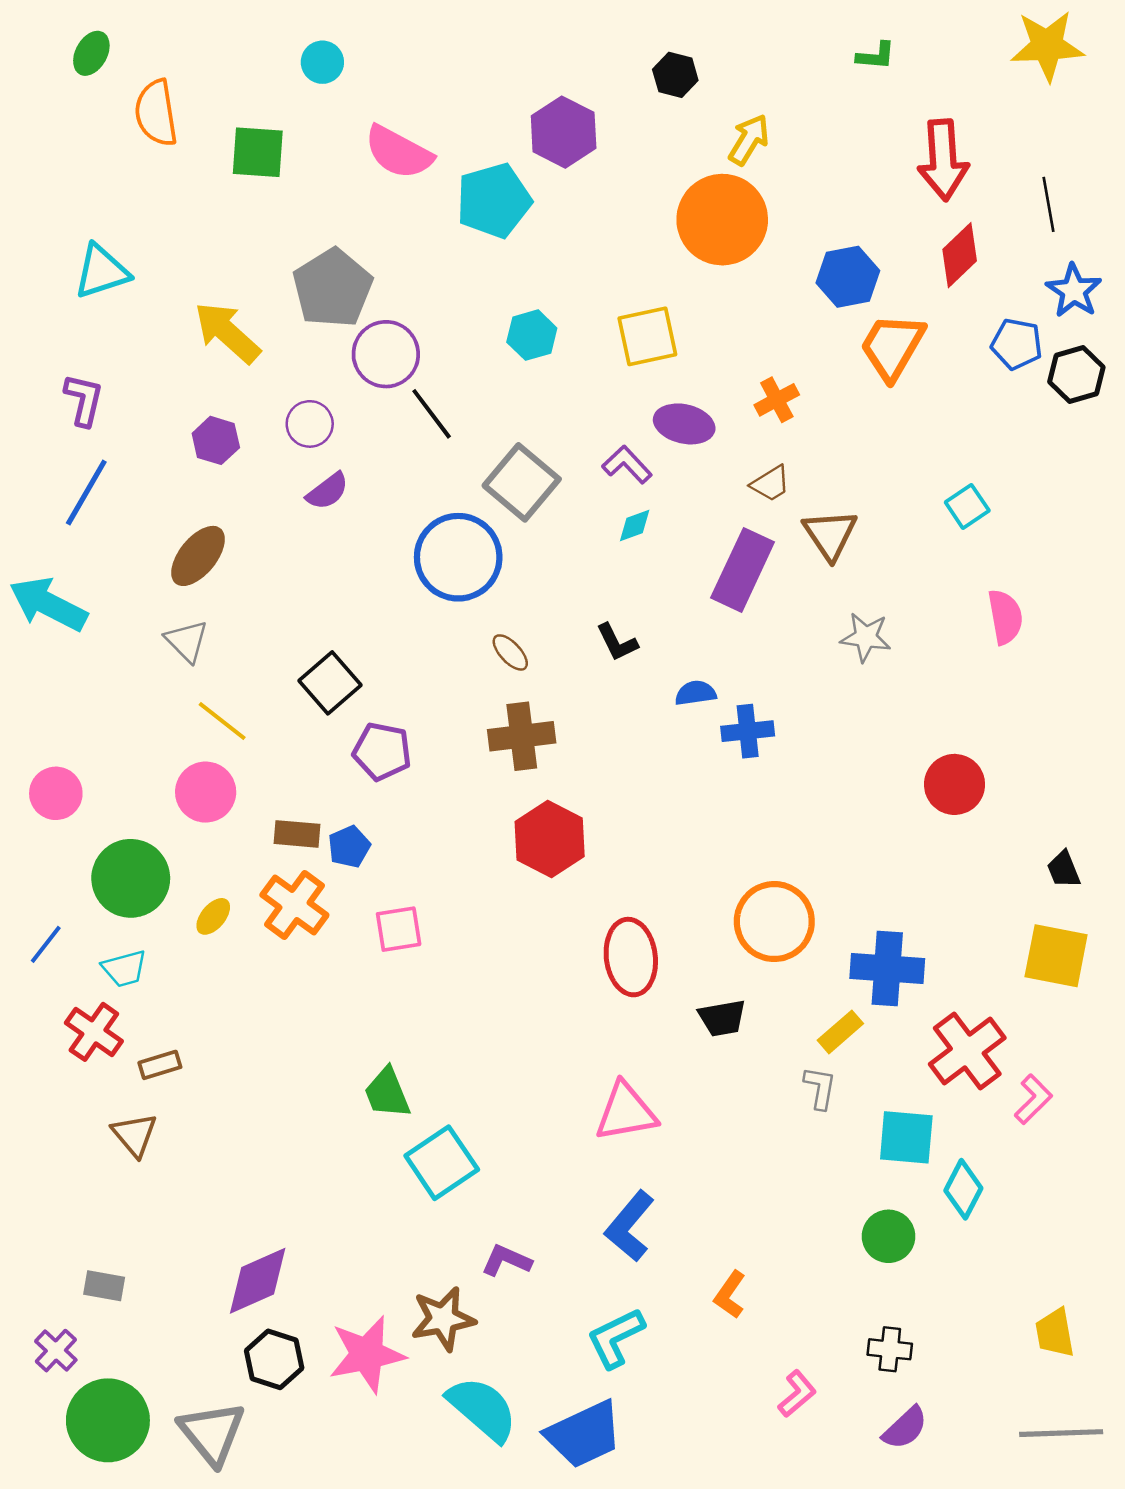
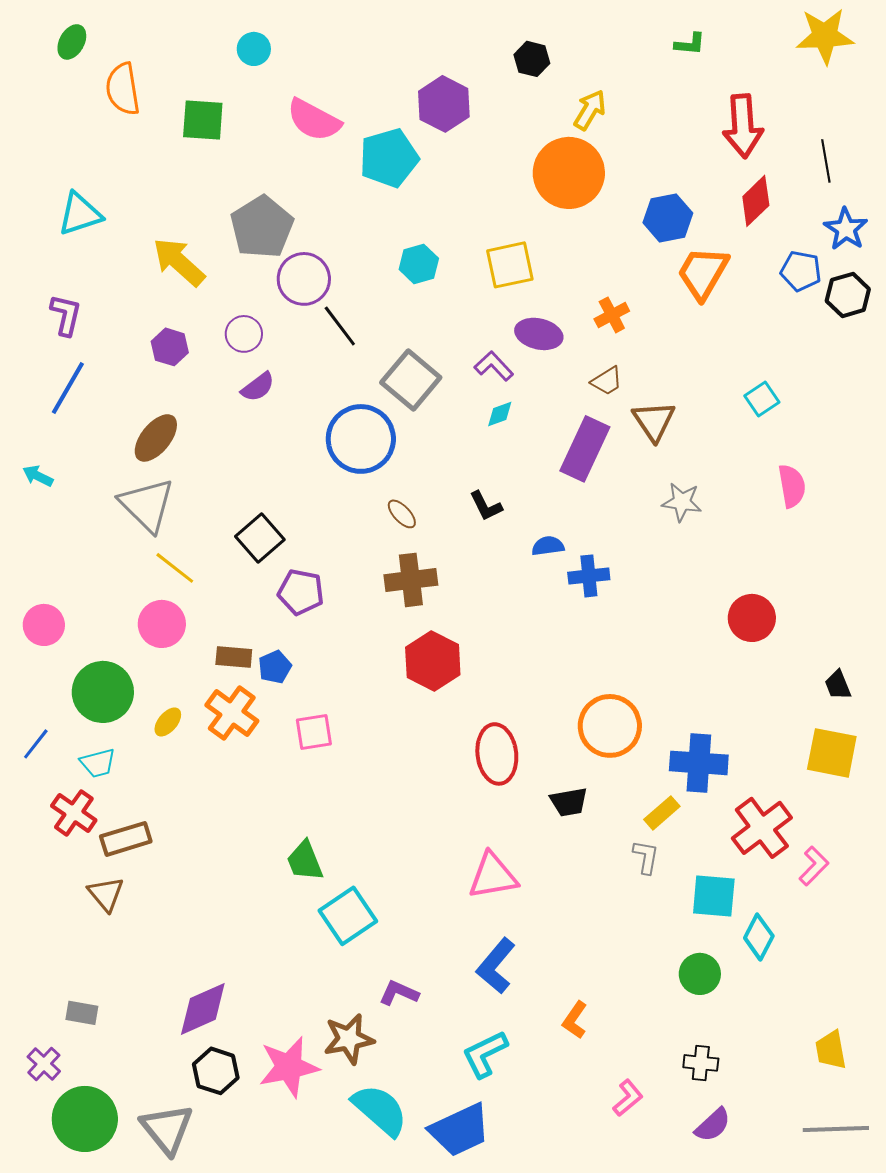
cyan arrow: (48, 604) -> (38, 476), size x0.5
gray triangle: (187, 641) -> (147, 505), size x1.6
brown rectangle: (160, 1065) -> (126, 839), size x1.5

